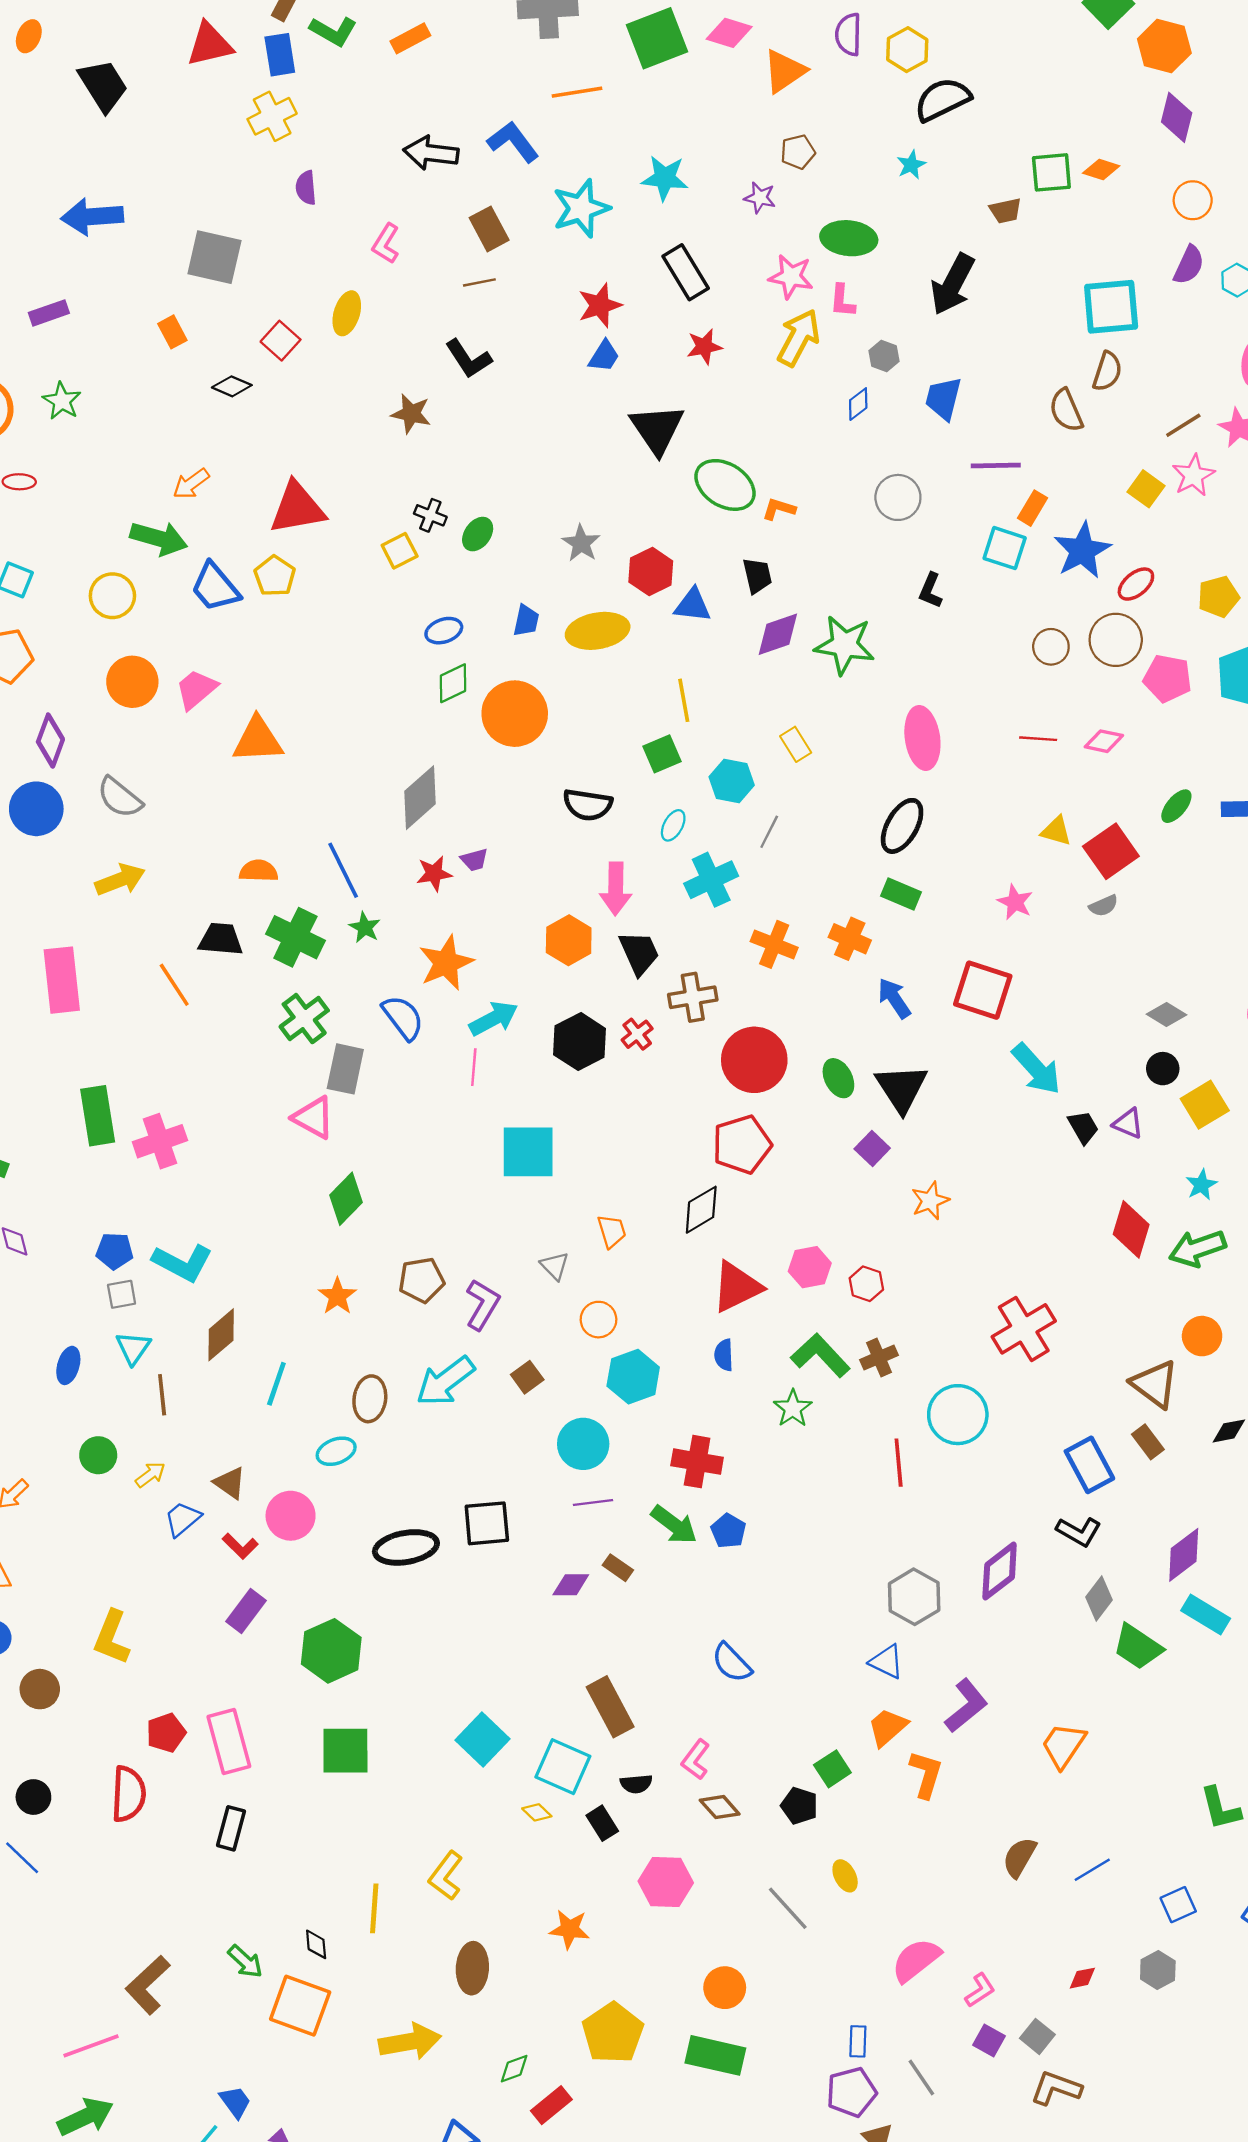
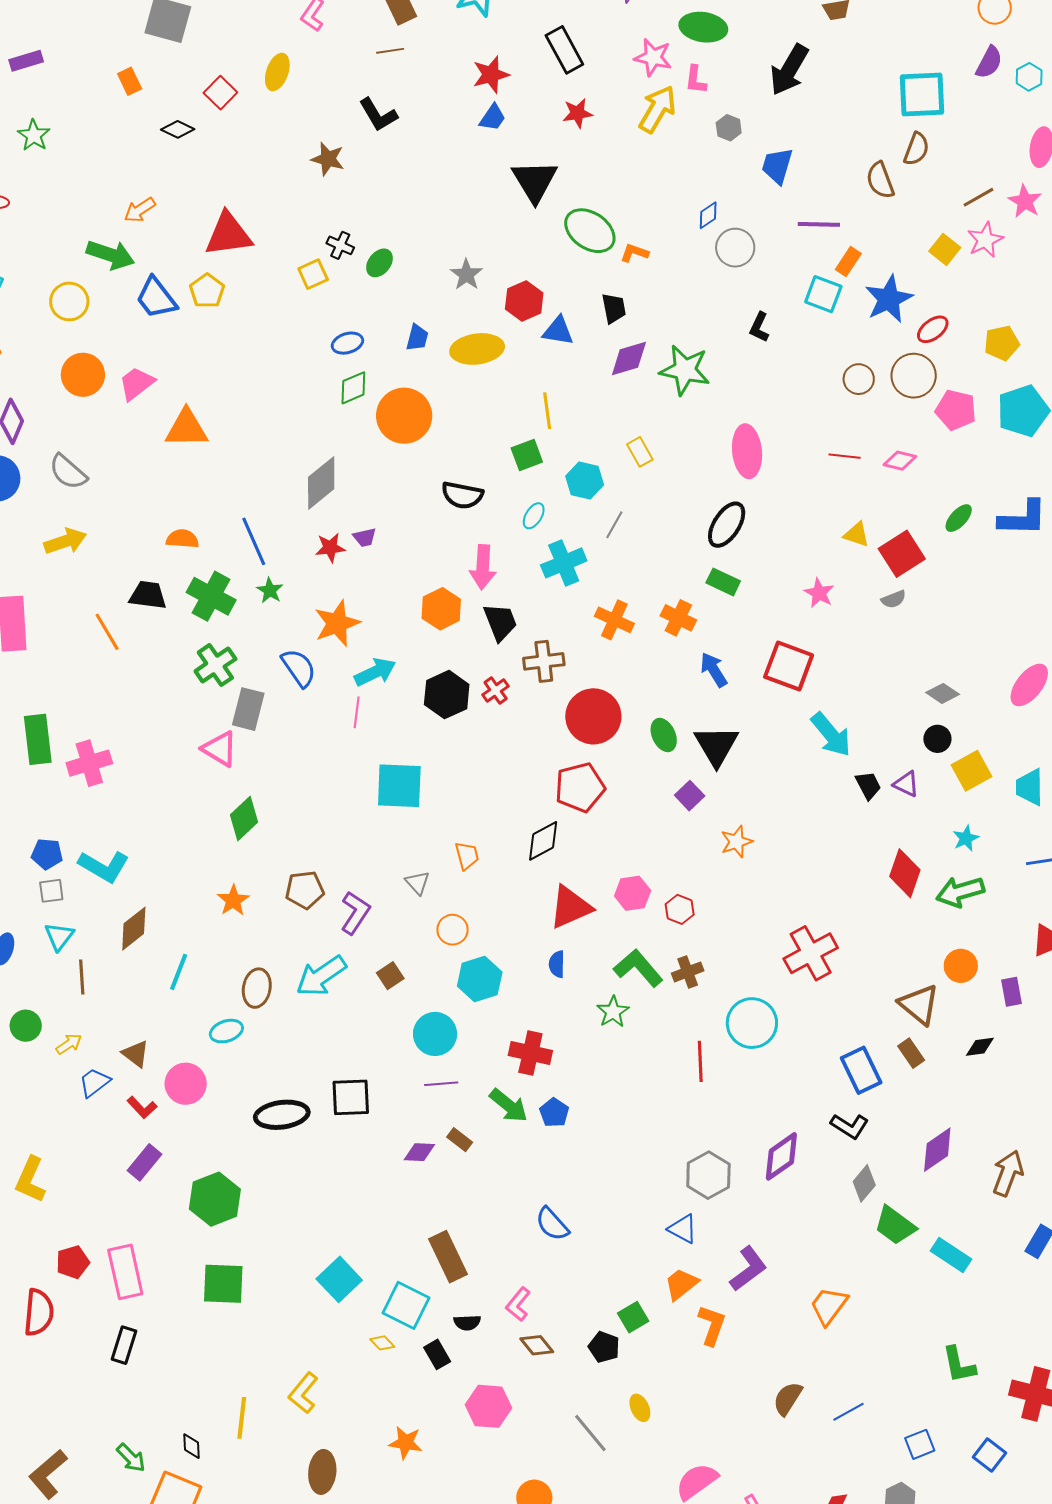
blue diamond: (858, 404) -> (708, 215), moved
cyan rectangle: (1206, 1615) -> (951, 1255), moved

